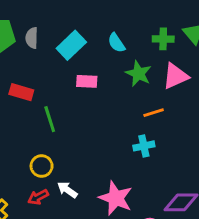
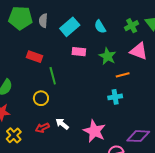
green cross: (163, 39) -> (132, 26), turned -32
green star: (138, 74) -> (107, 56), moved
pink triangle: (176, 76) -> (139, 51), turned 42
yellow circle: (42, 166) -> (41, 98), moved

